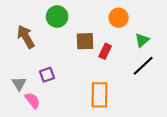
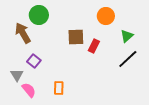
green circle: (57, 17) -> (39, 15), moved
purple square: (47, 75) -> (34, 61), moved, turned -32
orange rectangle: (100, 95) -> (59, 88), moved, size x0.6

